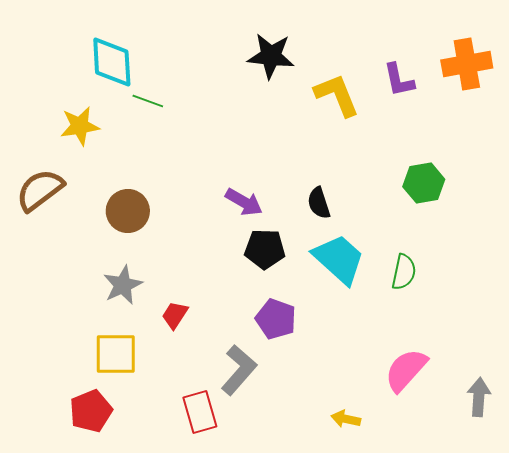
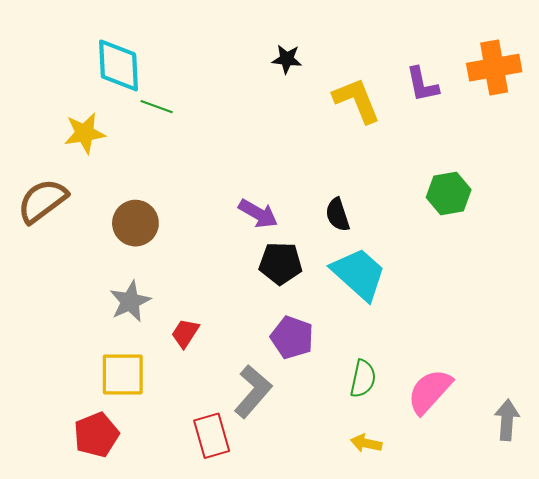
black star: (271, 56) -> (287, 59), size x0.6
green semicircle: (404, 272) -> (363, 379), moved

